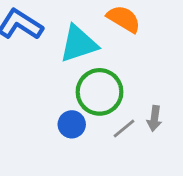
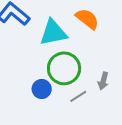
gray arrow: (154, 118) -> (103, 81), moved

